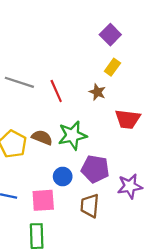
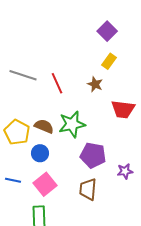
blue circle: (63, 177) -> (40, 153), moved
purple star: (130, 186) -> (125, 171), size x0.7
pink square: (43, 200) -> (45, 184), turned -35

